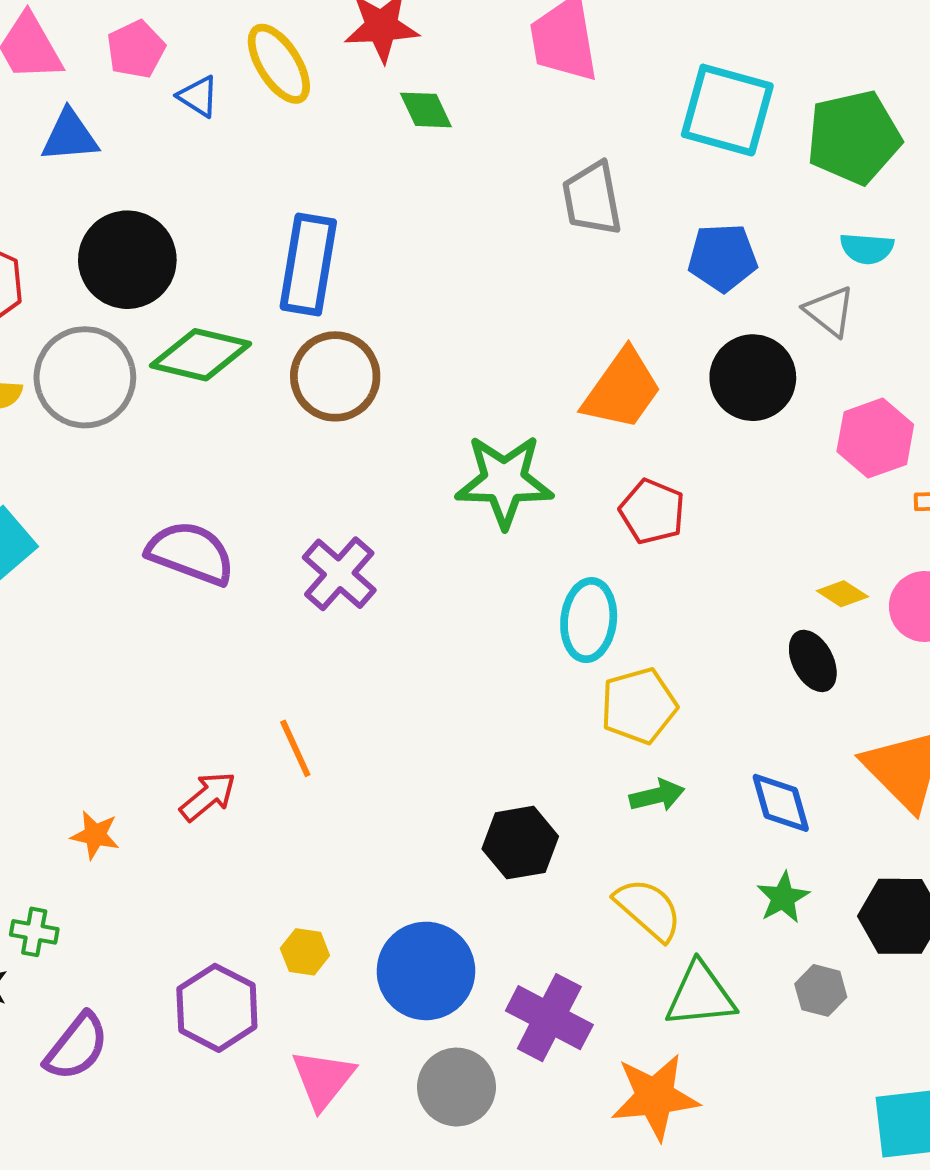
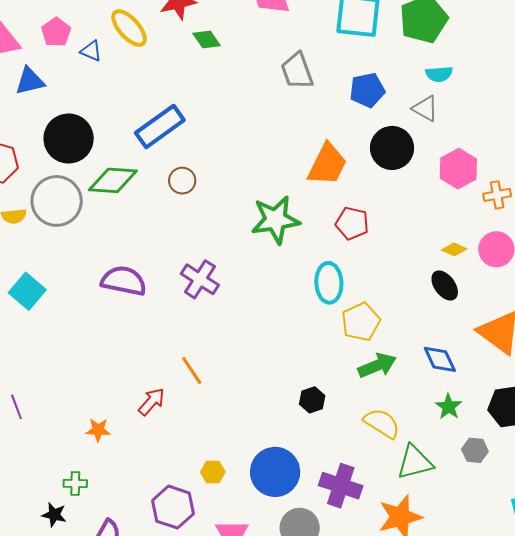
blue rectangle: (308, 265) -> (160, 127), turned 54
brown circle: (335, 376) -> (182, 181), size x0.6
green arrow: (657, 796) -> (377, 365), size x1.4
black hexagon: (520, 843) -> (312, 400), size x0.7

